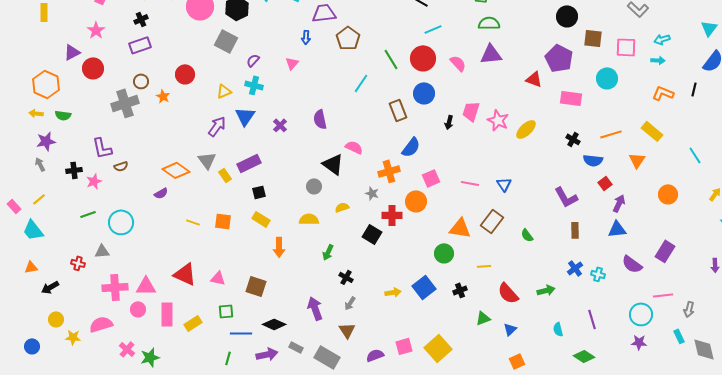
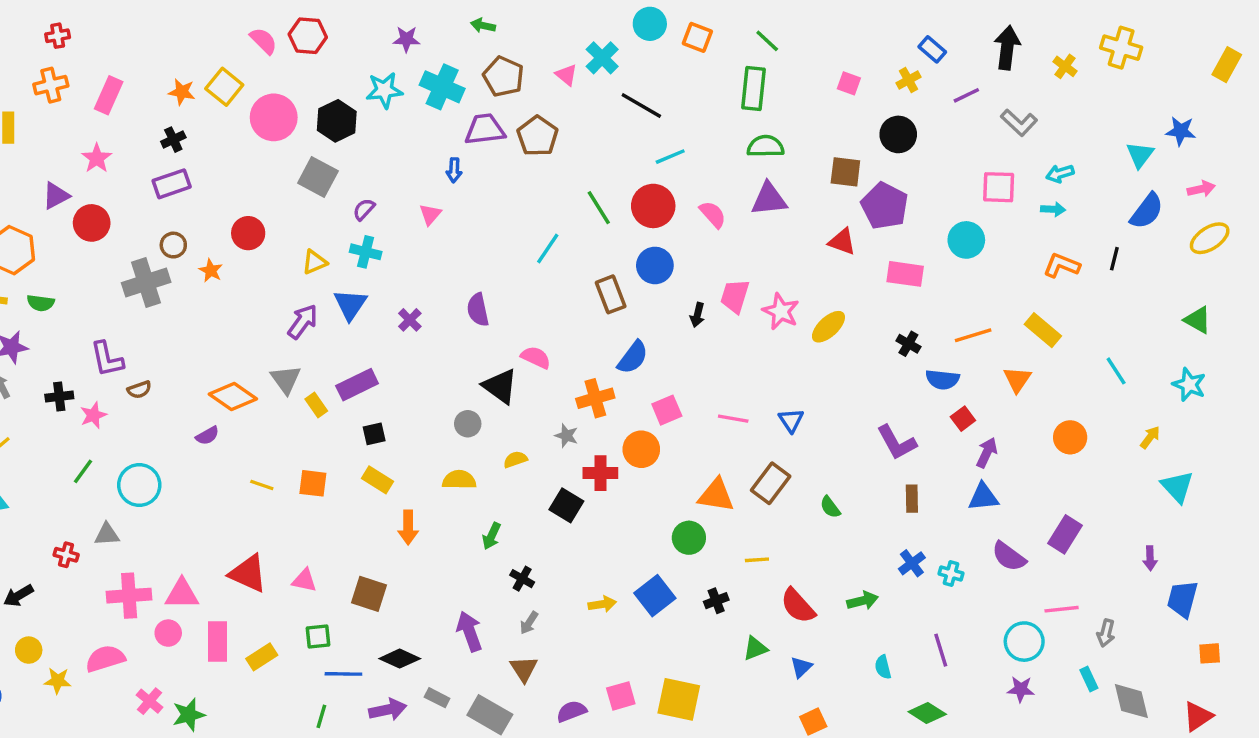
brown pentagon: (348, 38) -> (537, 136), moved
brown square: (593, 38) -> (845, 172), moved
green line: (88, 214) -> (83, 471), turned -35
yellow square: (438, 348) -> (679, 699), turned -36

